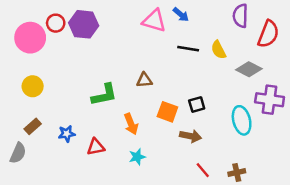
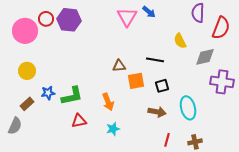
pink triangle: (154, 21) -> (127, 17), turned 45
black line: (188, 49) -> (155, 60), moved
gray diamond: (249, 69) -> (205, 57), turned -40
green L-shape: (104, 95) -> (72, 96), moved
orange square: (167, 112) -> (136, 81), moved, turned -30
cyan ellipse: (242, 120) -> (188, 108), moved
blue star: (67, 134) -> (48, 93), moved
red line: (203, 170) -> (167, 140), turned 56

